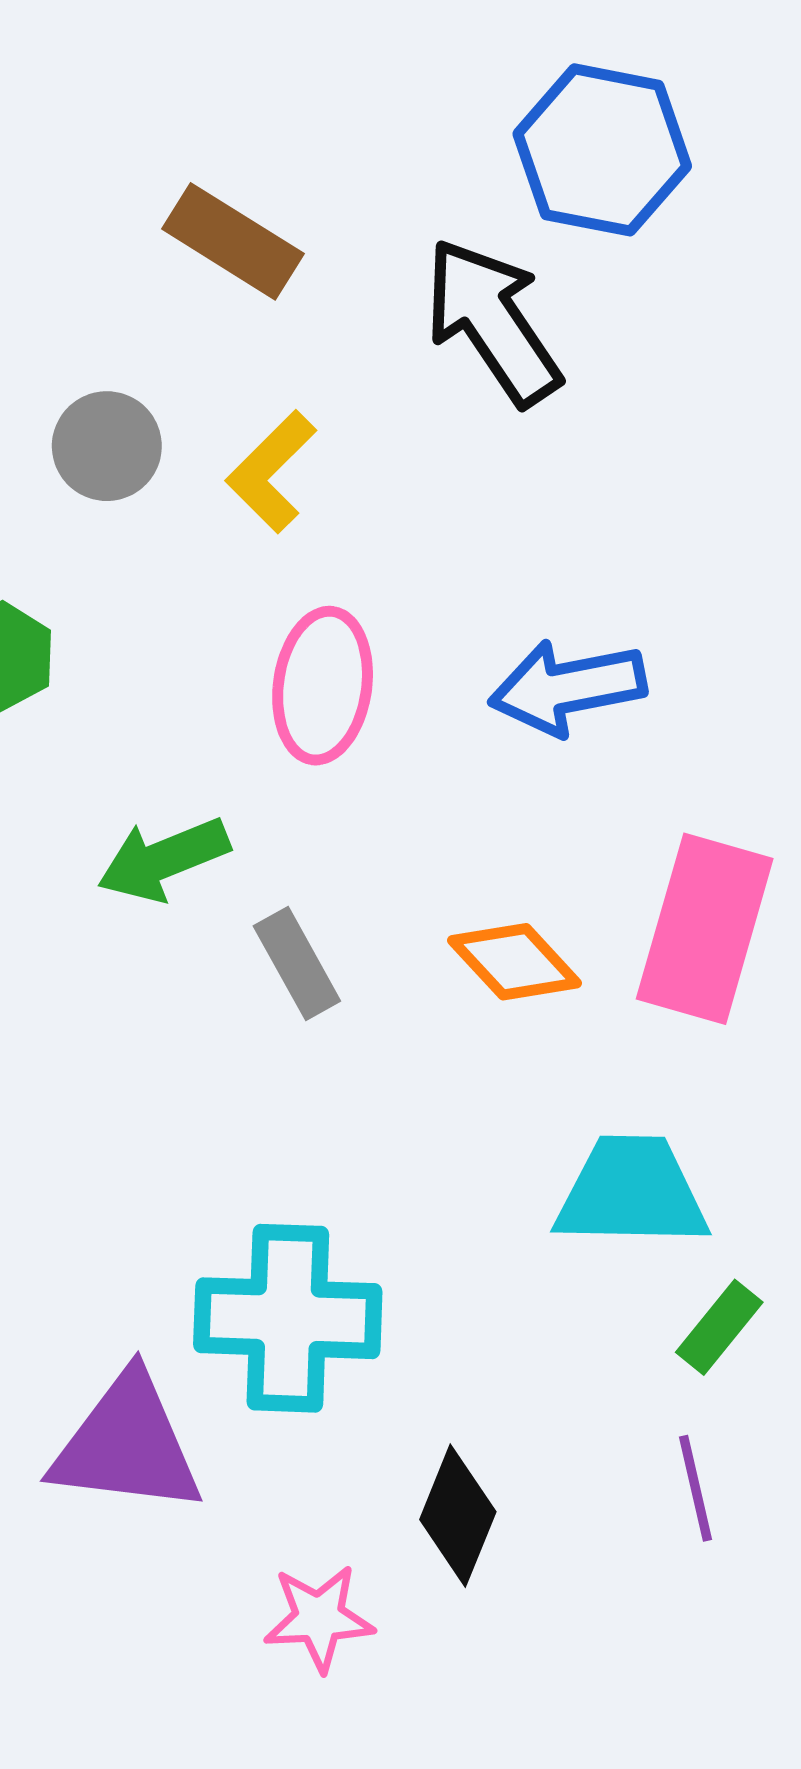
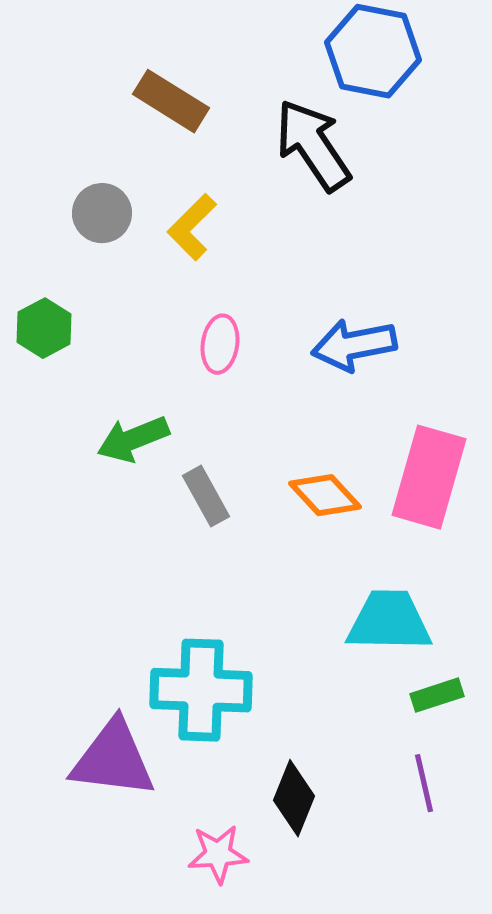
pink ellipse: (323, 686) -> (220, 344), size x0.7
green rectangle: (719, 1327) -> (437, 695), turned 33

